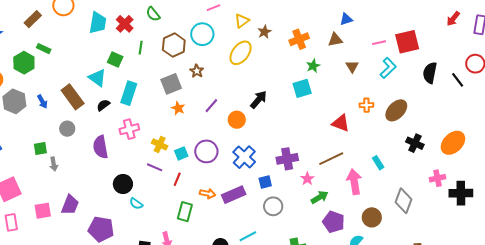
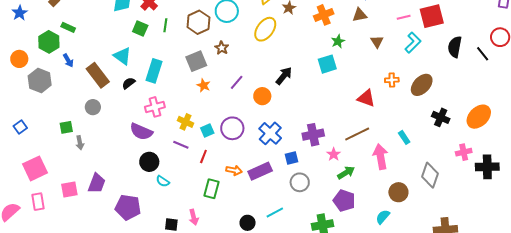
green square: (115, 60) -> (140, 29), moved
blue arrow: (42, 102) -> (68, 60), moved
purple semicircle: (100, 147) -> (141, 132), moved, turned -55
purple pentagon: (334, 222) -> (344, 201), moved

